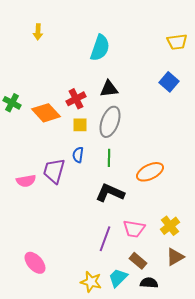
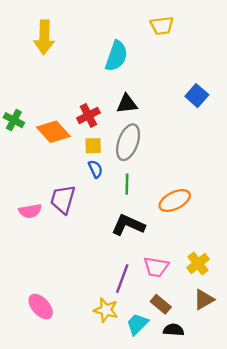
yellow arrow: (38, 32) -> (44, 37), size x1.8
yellow trapezoid: (177, 42) -> (162, 26), moved
blue semicircle: (78, 155) -> (95, 169), moved, turned 147
yellow star: (91, 282) -> (106, 310), moved

